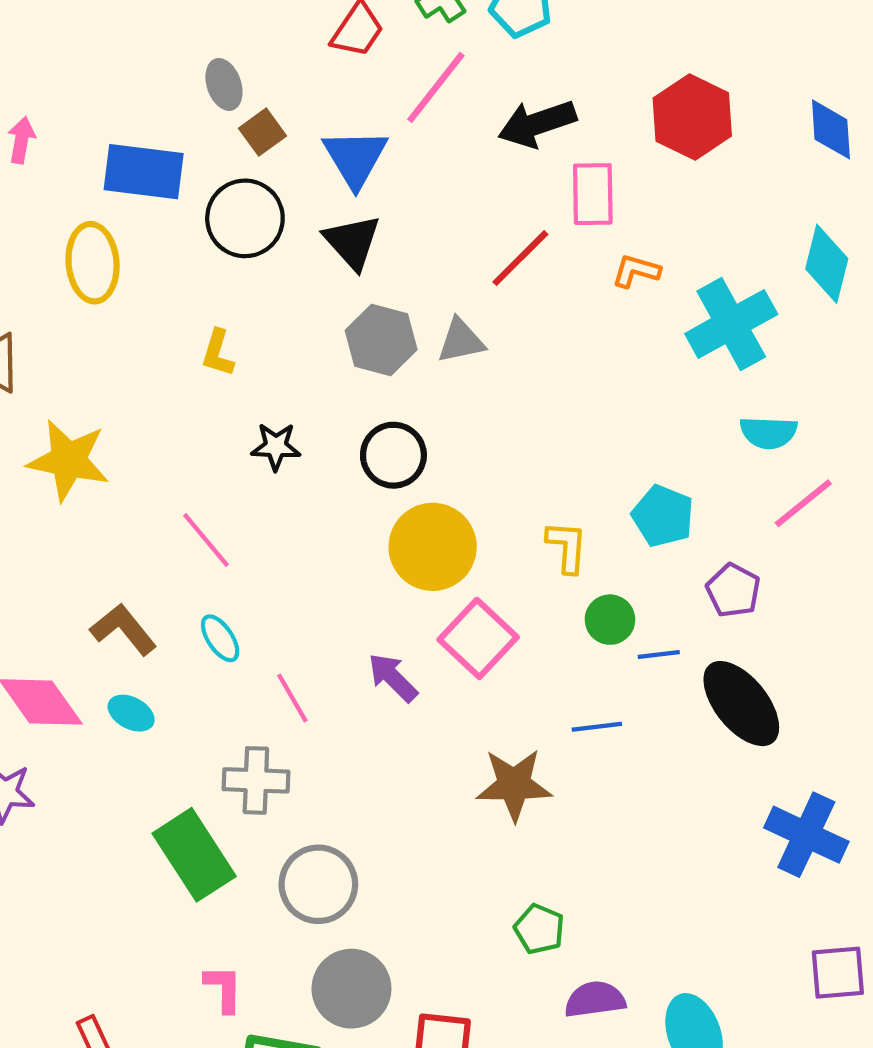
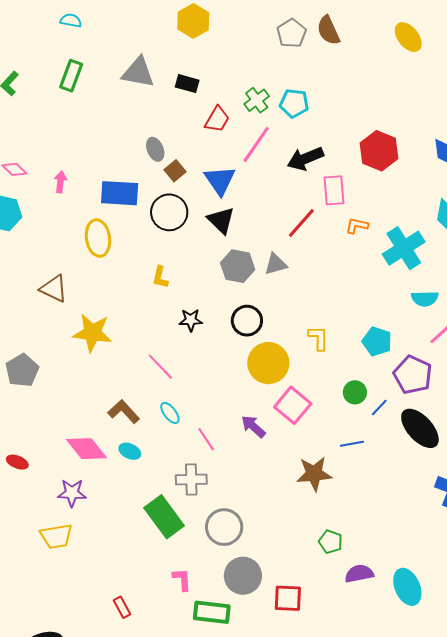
yellow L-shape: (567, 547) -> (319, 338), moved
purple pentagon: (733, 590) -> (413, 375), size x1.5
blue line: (659, 654) -> (379, 408), turned -36

